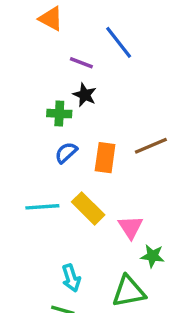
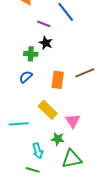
blue semicircle: (66, 153) -> (26, 77), moved
cyan line: (42, 207) -> (19, 124), moved
green star: (153, 256) -> (58, 139), moved

